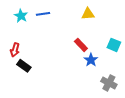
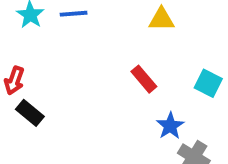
blue star: (91, 60) -> (170, 126), moved

